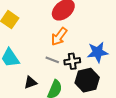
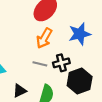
blue star: (98, 52) -> (80, 34), moved

